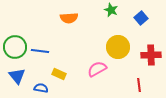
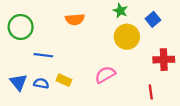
green circle: (15, 47) -> (21, 27), moved
yellow circle: (118, 47) -> (127, 37), moved
blue semicircle: (41, 88) -> (41, 83), moved

